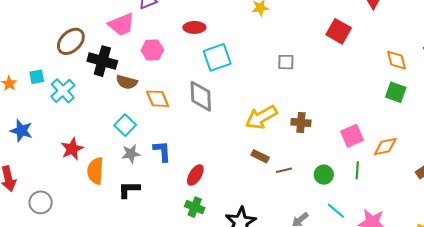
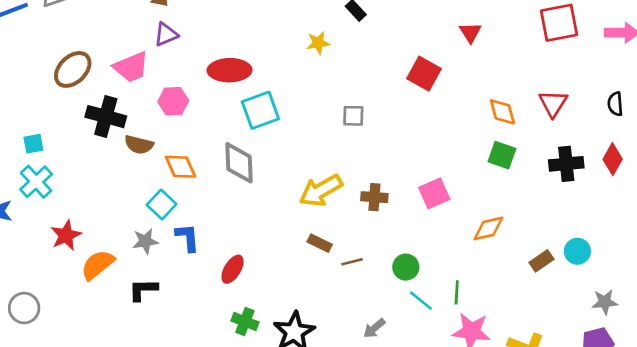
red ellipse: (194, 27) -> (230, 70), size x1.4
brown ellipse: (71, 41) -> (73, 69), moved
cyan square: (37, 77) -> (33, 144), moved
cyan cross: (63, 91) -> (36, 182), moved
cyan square: (125, 125) -> (162, 204), moved
pink square: (352, 136) -> (434, 193), moved
green line: (357, 170) -> (457, 292), moved
orange semicircle: (95, 171) -> (98, 265), turned 48
green cross: (195, 207) -> (245, 322), moved
cyan line: (336, 211) -> (421, 301), moved

